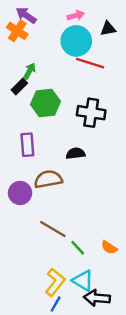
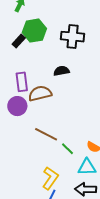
black rectangle: (19, 87) -> (19, 41), moved
purple rectangle: (27, 145) -> (22, 82), moved
cyan triangle: (83, 281) -> (87, 167), moved, turned -30

